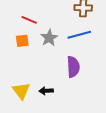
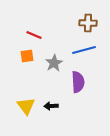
gray star: (49, 38) -> (54, 63), moved

